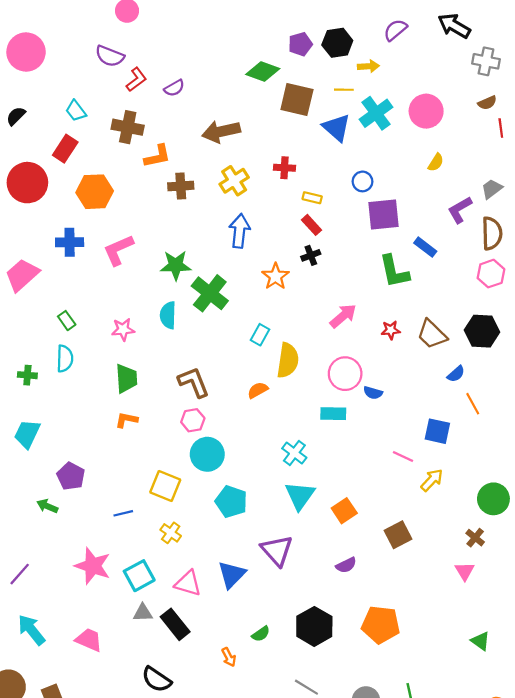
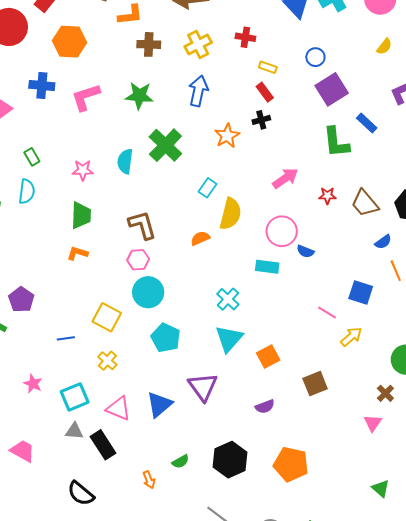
purple square: (384, 215) -> (332, 89), turned -32
green star: (176, 265) -> (139, 96), moved
pink star: (93, 566) -> (33, 384), size x0.6

